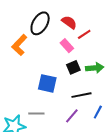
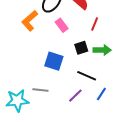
red line: (84, 34) -> (95, 24), moved, turned -40
pink rectangle: (67, 46) -> (62, 25), moved
black line: (81, 95) -> (87, 76), turned 30

